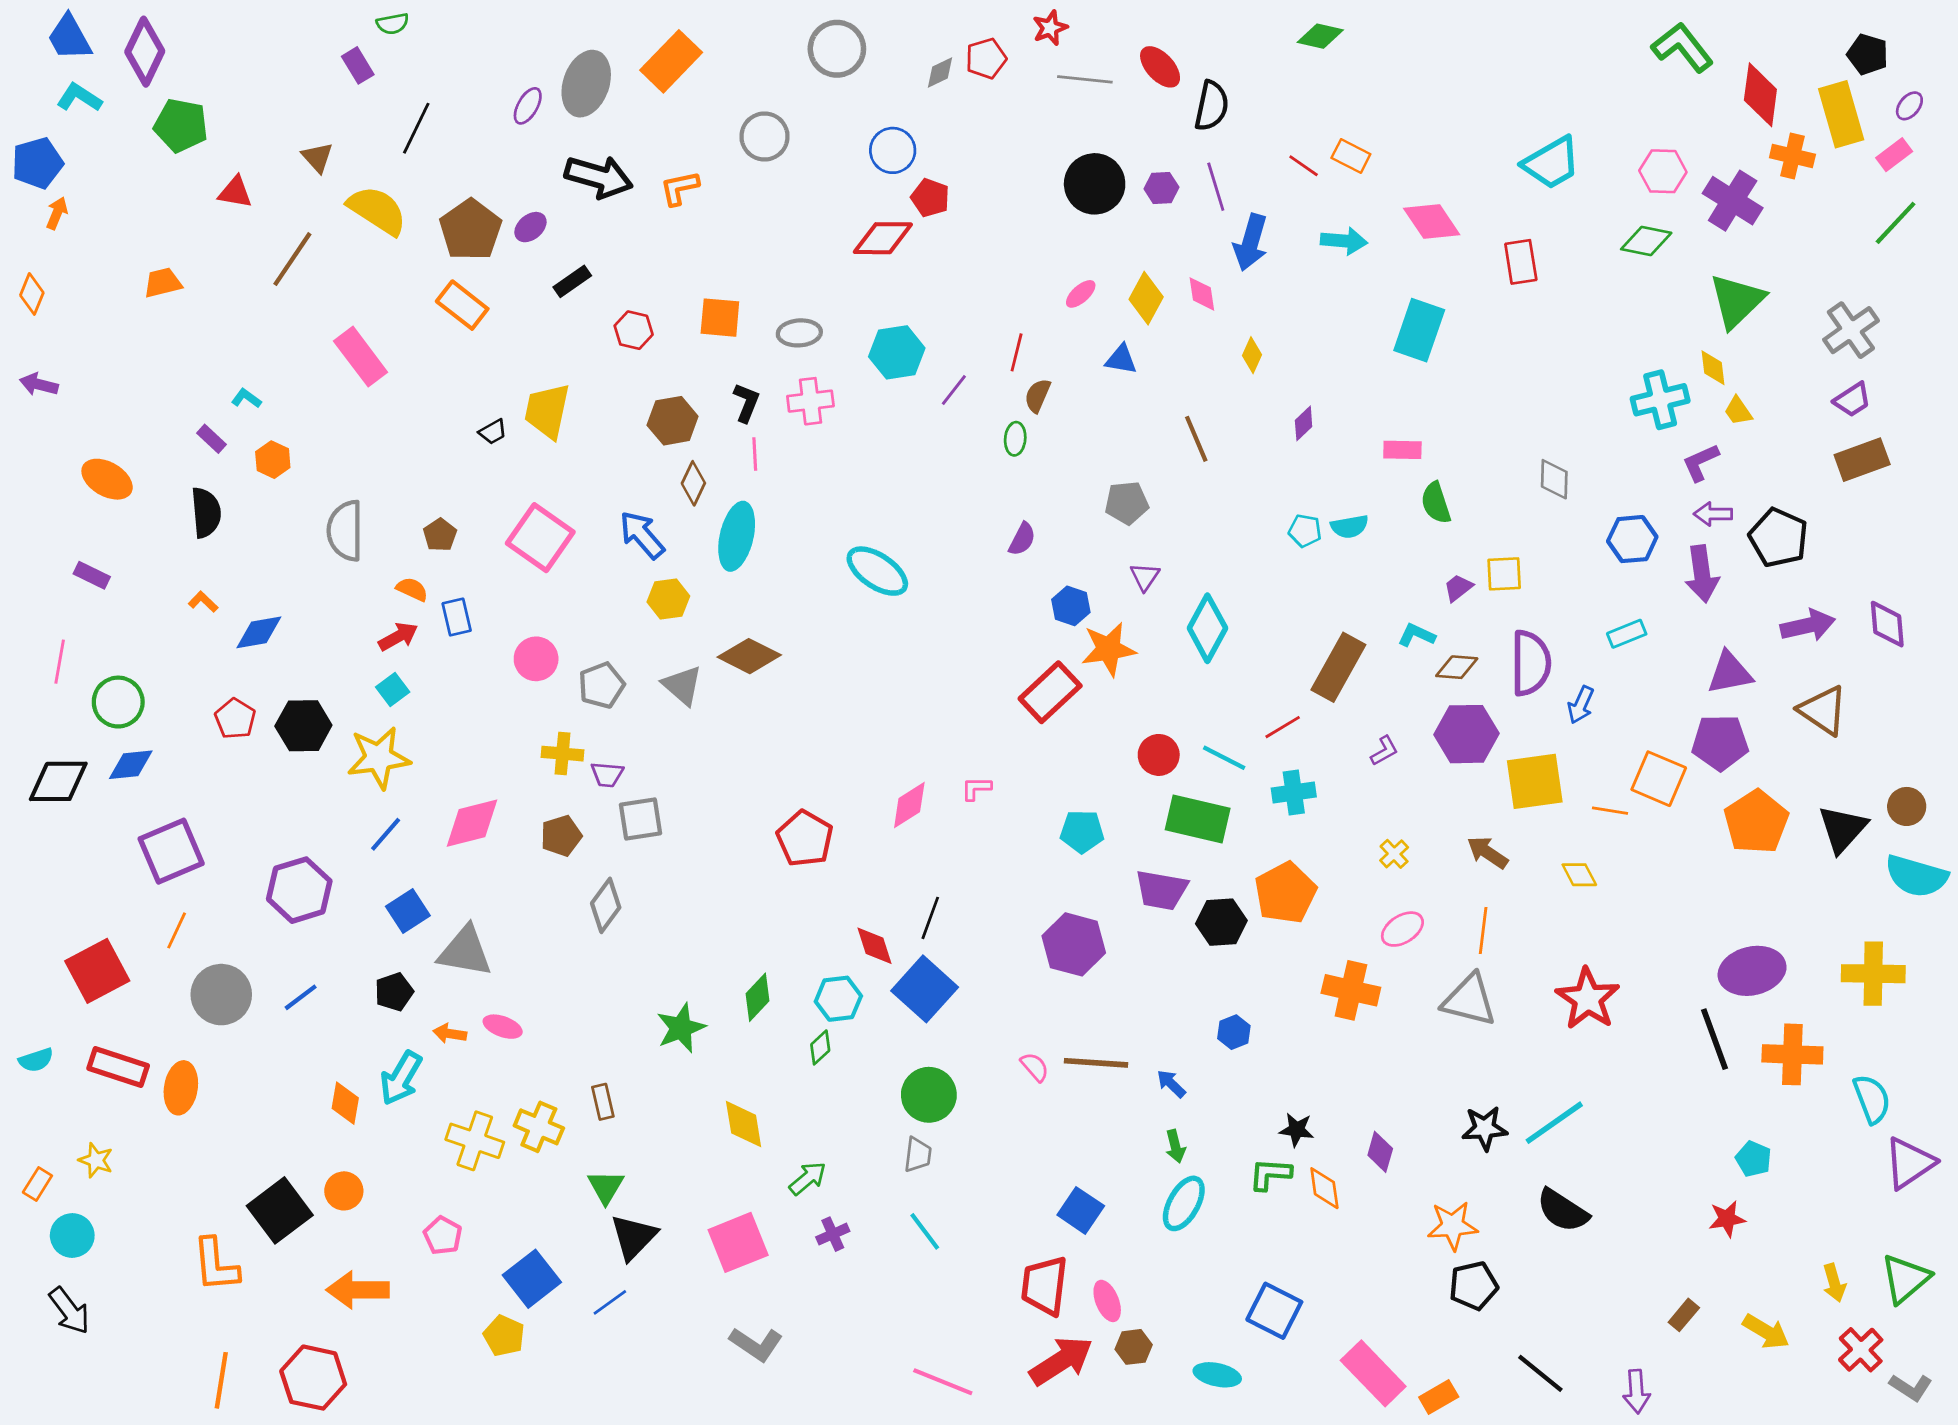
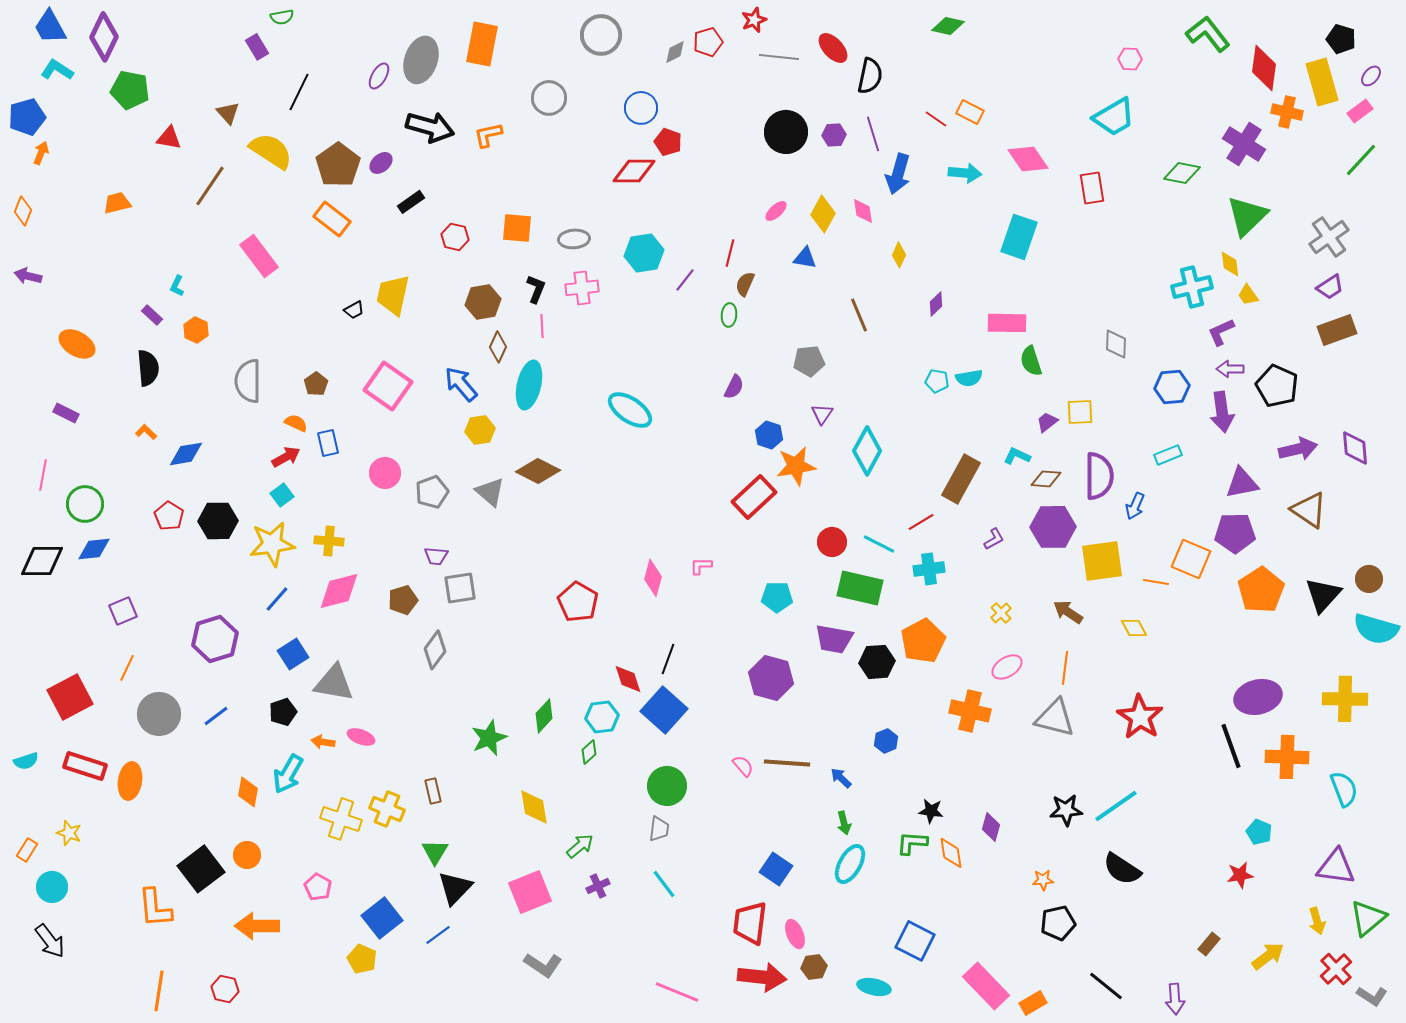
orange rectangle: (671, 61) -> (482, 44), turned -33
pink hexagon: (1663, 171) -> (1130, 59), moved, size x0.7
cyan L-shape: (246, 398) -> (177, 286), turned -100
pink rectangle: (1402, 450) -> (1007, 323), size x1.4
yellow cross: (563, 754) -> (329, 541), moved
pink diamond: (909, 805) -> (653, 578), turned -42
purple square: (171, 851) -> (123, 611), size x0.6
purple triangle: (1909, 1163) -> (1336, 867), moved, turned 42
orange star: (1453, 1226) -> (1043, 880), size x0.6
yellow arrow: (1766, 1332) -> (1268, 956), turned -68
red arrow: (1061, 1361) -> (762, 977), turned 39
red hexagon: (313, 1378) -> (225, 989), size x0.6

